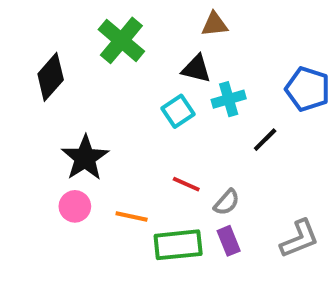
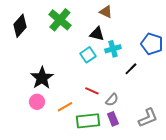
brown triangle: (214, 24) -> (106, 12), turned 32
black diamond: (51, 77) -> (20, 26), moved
orange line: (132, 217) -> (65, 107), turned -42

